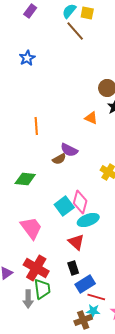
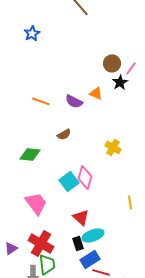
orange line: (36, 126) -> (41, 101), turned -66
purple semicircle: (69, 150) -> (74, 101), moved
cyan ellipse: (88, 220) -> (93, 235), moved

